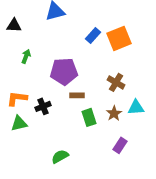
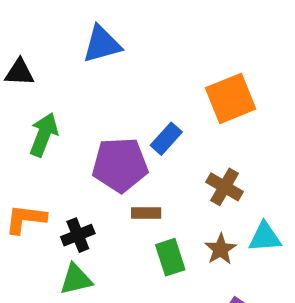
blue rectangle: (93, 35) -> (166, 139), moved
green arrow: (26, 56) -> (44, 135), size x1.5
green triangle: (19, 123) -> (76, 279), moved

